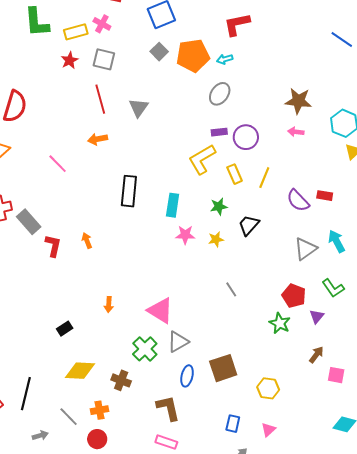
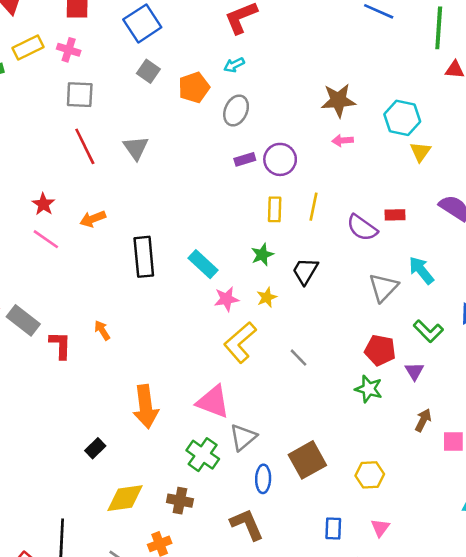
yellow rectangle: (76, 32) -> (28, 48), moved
orange pentagon: (193, 56) -> (194, 88), moved, size x0.7
red star: (70, 60) -> (43, 204), moved
orange arrow: (98, 139) -> (93, 219), moved
yellow L-shape: (202, 159) -> (240, 342), moved
yellow rectangle: (235, 174) -> (275, 209), turned 36
cyan rectangle: (173, 205) -> (203, 264), turned -45
orange arrow: (109, 304) -> (146, 407), size x2.0

